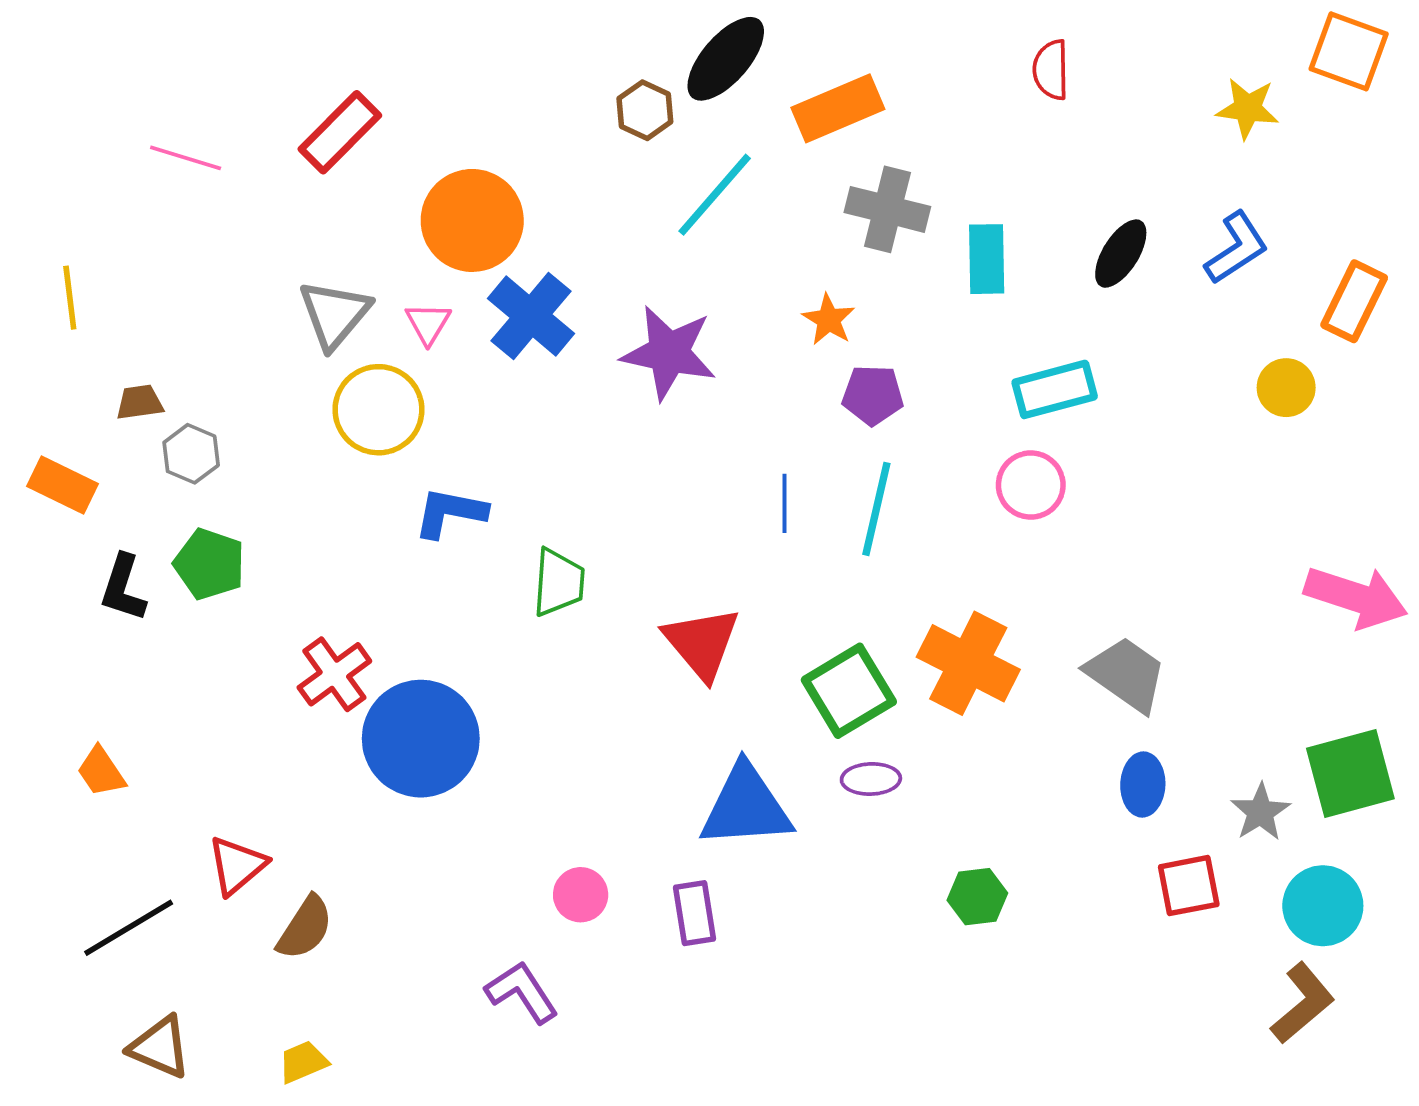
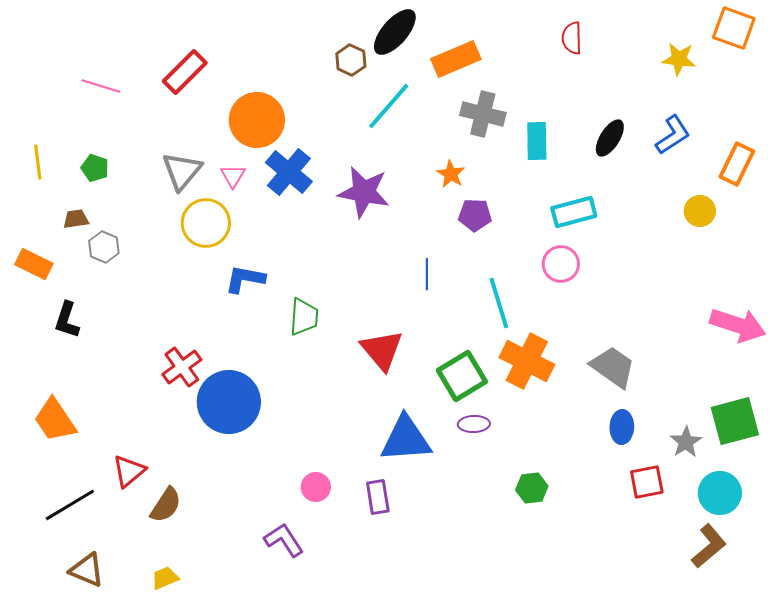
cyan line: (876, 509) -> (499, 303), moved, turned -30
green pentagon: (209, 564) -> (95, 168), moved, size x0.7
orange trapezoid: (101, 772) -> (55, 420), size x1.6

